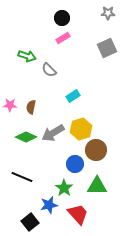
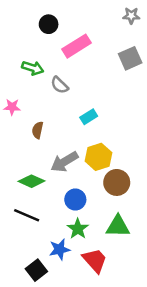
black circle: (62, 18) -> (49, 24), moved
pink rectangle: (63, 38) -> (77, 46), size x1.6
pink star: (10, 105) -> (12, 107), moved
green diamond: (26, 137) -> (31, 181), moved
blue circle: (75, 164) -> (75, 200), moved

